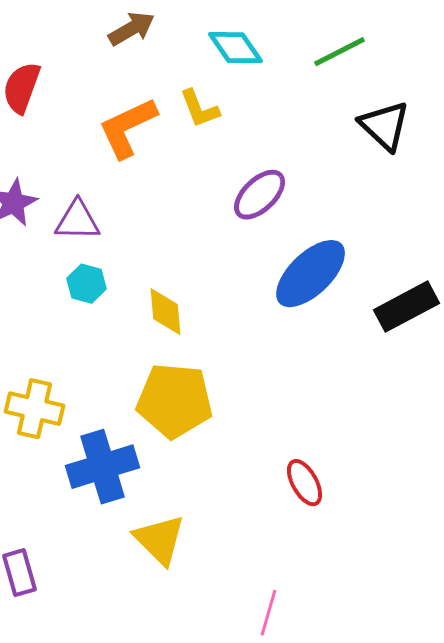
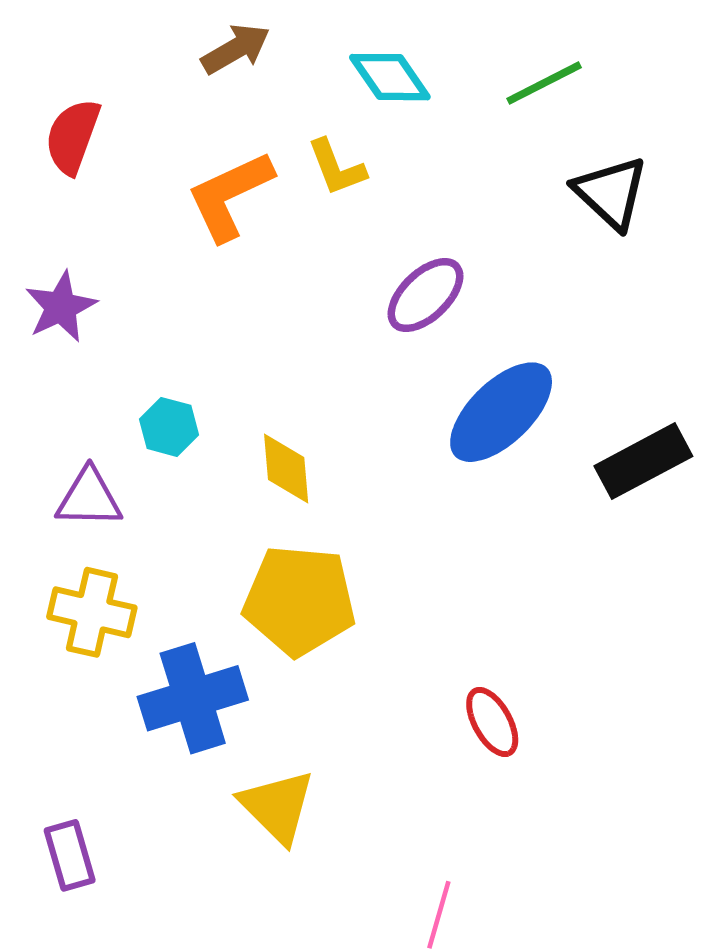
purple triangle: (78, 221) -> (89, 498), moved

